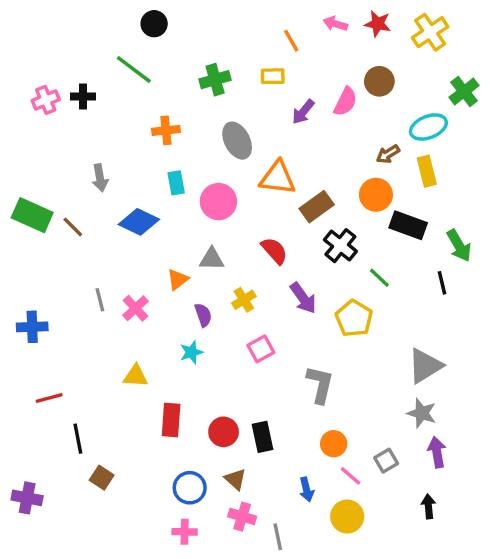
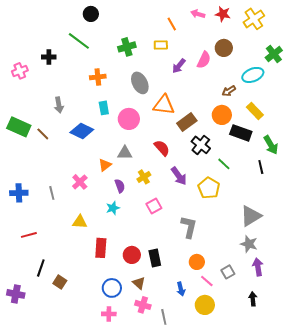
pink cross: (46, 100) -> (20, 71), moved
yellow rectangle: (427, 171) -> (255, 111), moved, turned -30
gray line: (100, 300) -> (52, 193), moved
black line: (78, 439) -> (41, 268), moved, turned 30

